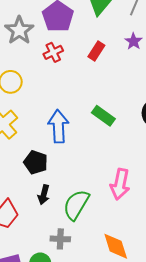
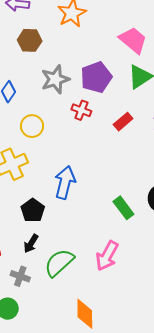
red cross: (53, 52) -> (81, 110), turned 30
green rectangle: (103, 116) -> (123, 208), moved
gray cross: (60, 239) -> (20, 276), moved

